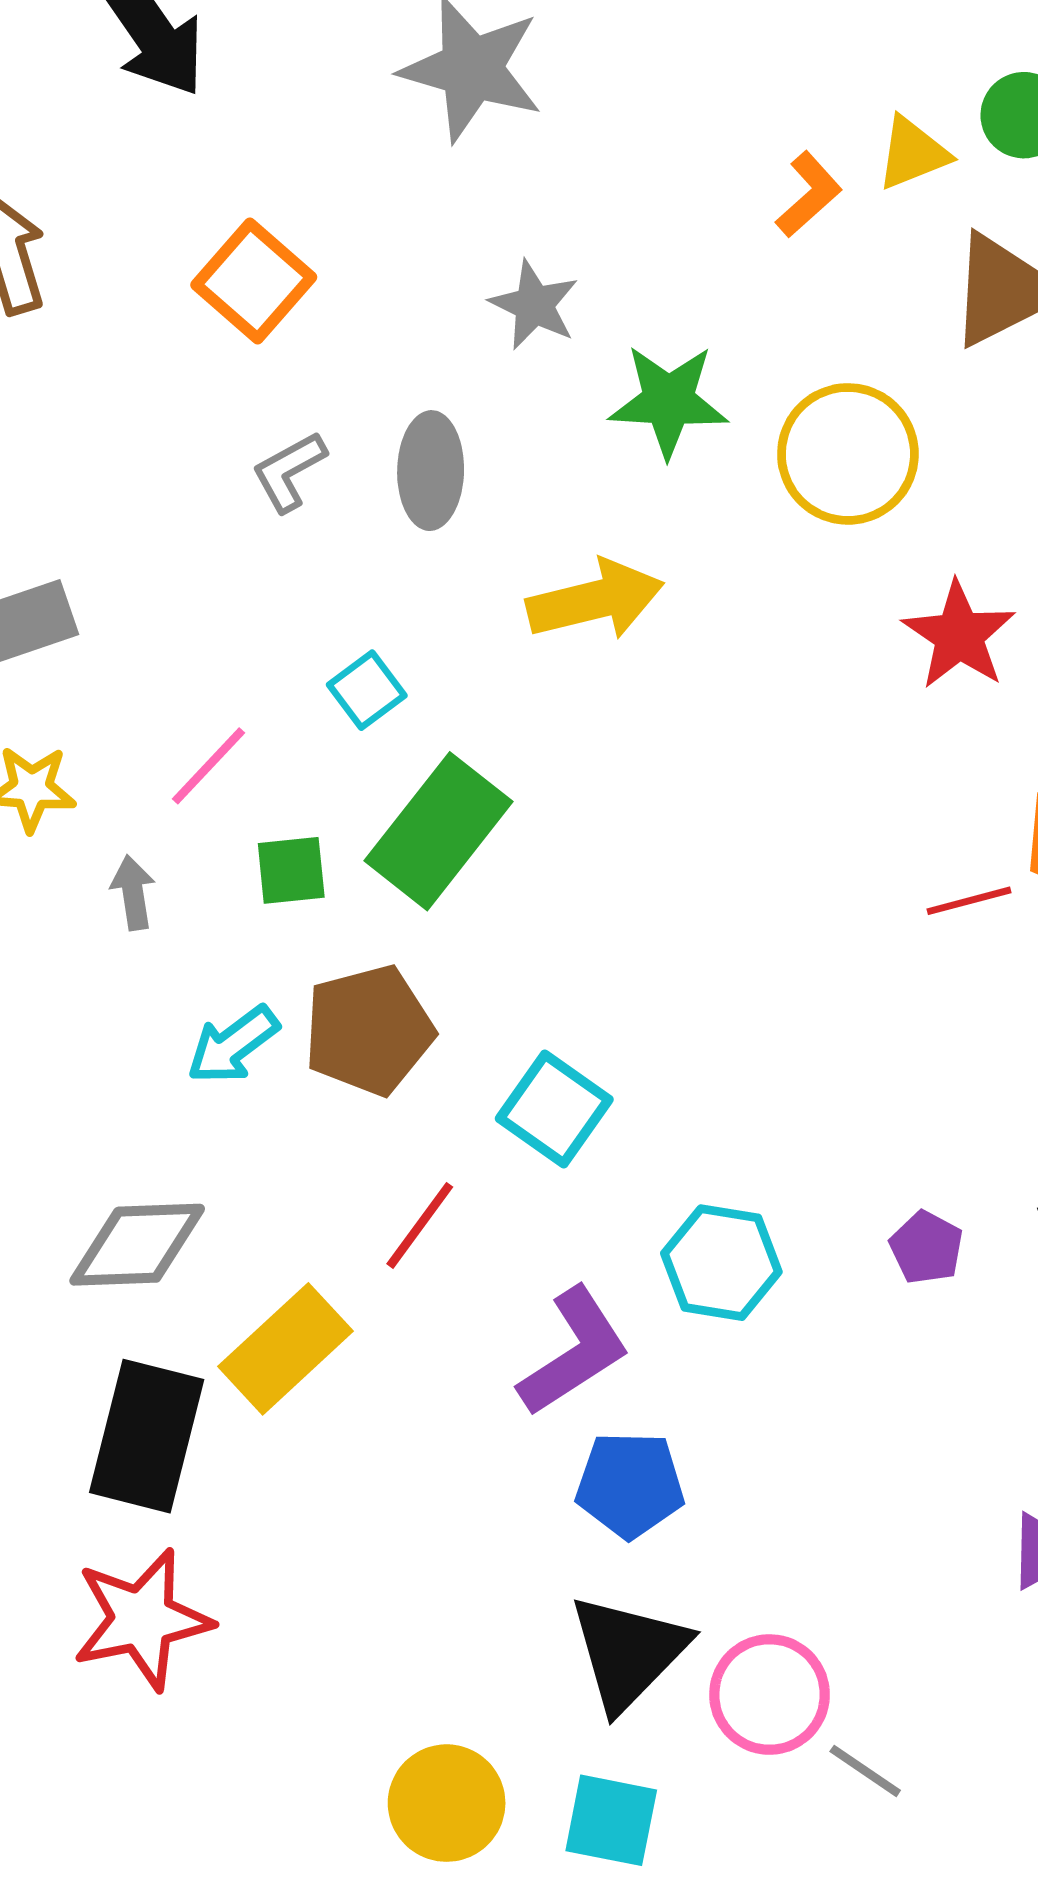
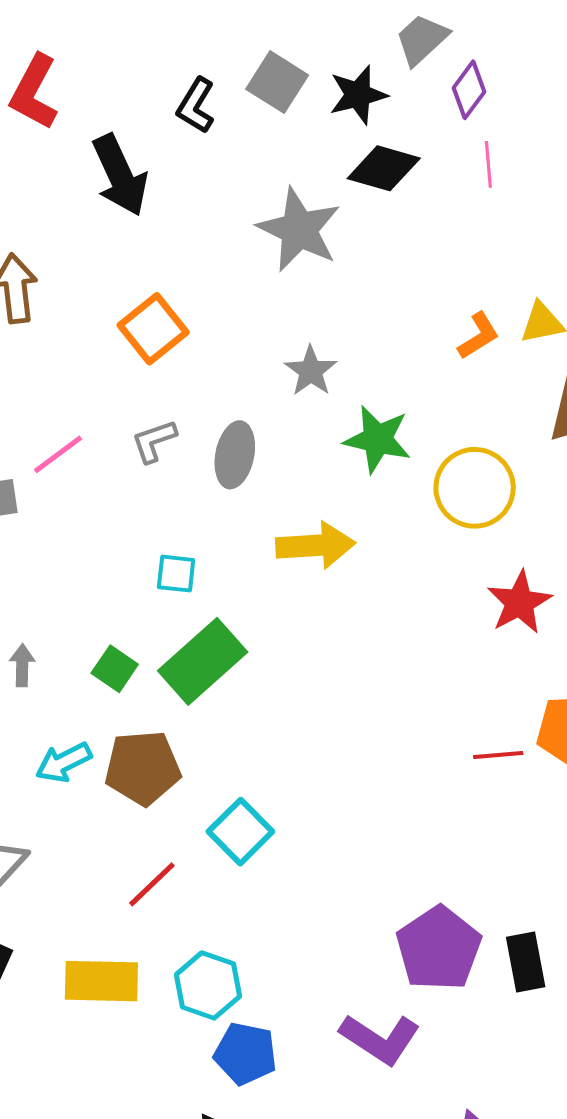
cyan square: (367, 690) -> (176, 574), turned 33
pink line: (208, 766) -> (58, 454), moved
green square: (291, 870) -> (115, 669), turned 30
purple pentagon: (926, 1248) -> (439, 948), size x2.0
cyan hexagon: (721, 1263) -> (208, 985), moved
yellow rectangle: (286, 1349) -> (101, 981), moved, turned 34
purple L-shape: (574, 1352) -> (380, 1039), moved, turned 56

